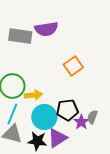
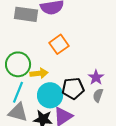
orange square: (73, 66) -> (59, 44), moved
purple star: (81, 122) -> (96, 77), moved

